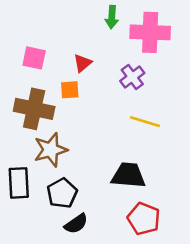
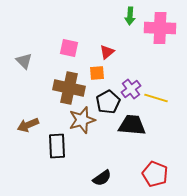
purple cross: (132, 77) -> (131, 89), moved
black trapezoid: (128, 175) -> (132, 125), moved
black pentagon: (62, 193) -> (108, 102), moved

